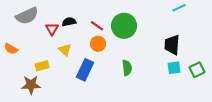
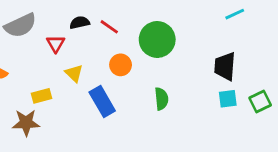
black semicircle: (69, 22) -> (80, 23), moved
red line: (97, 26) -> (109, 27), moved
blue rectangle: (85, 70) -> (102, 102), turned -55

